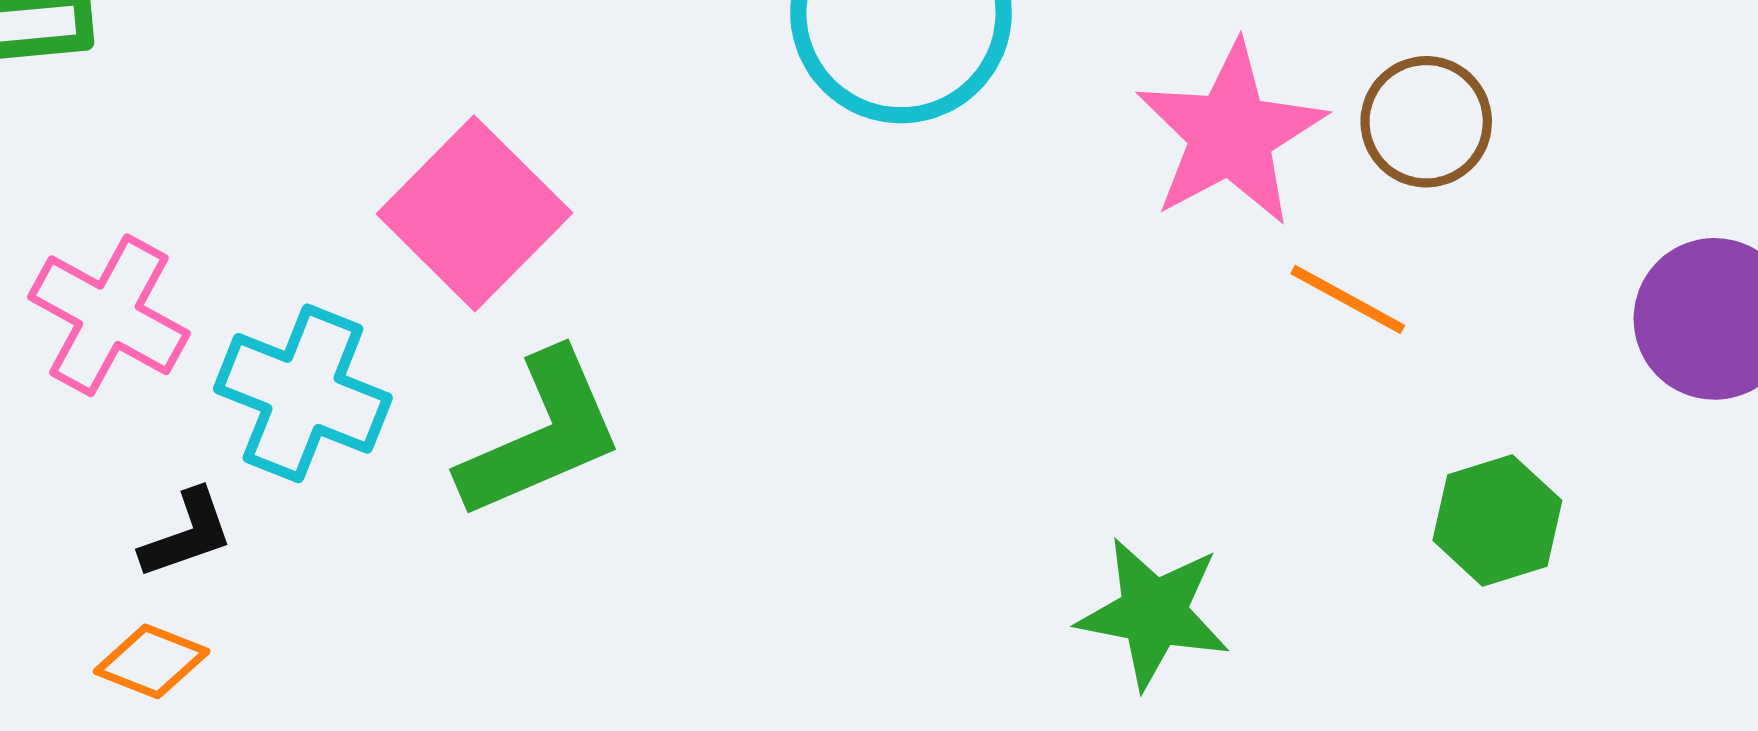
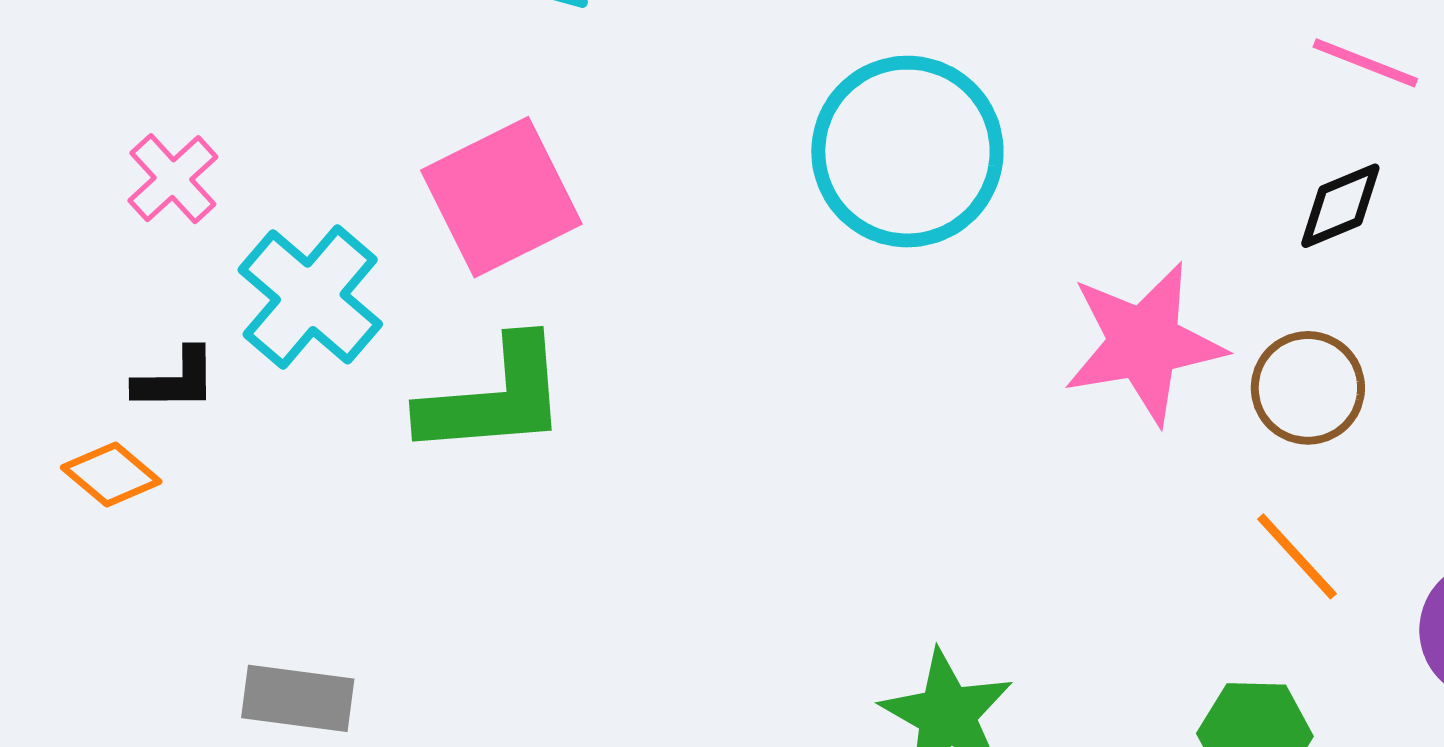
orange line: (1348, 299) -> (1297, 556), moved
pink cross: (109, 315) -> (173, 179), size x0.7

